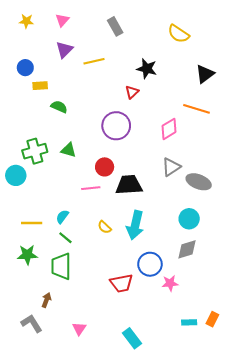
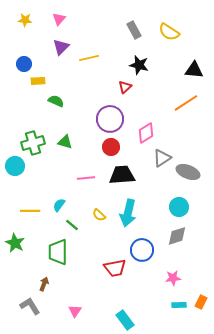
gray rectangle: (115, 26) -> (134, 30), moved
black triangle: (205, 74) -> (194, 70), turned 42
orange line: (196, 109) -> (186, 103), turned -50
pink diamond: (169, 129) -> (146, 133), moved
red circle: (105, 167) -> (111, 147), moved
green line: (65, 238) -> (72, 225), moved
green star: (27, 255) -> (15, 243), moved, turned 30
pink star: (170, 283) -> (173, 278), moved

